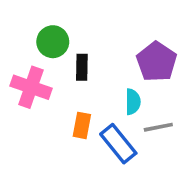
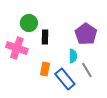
gray line: (158, 127) -> (87, 70), turned 70

